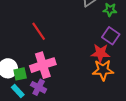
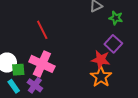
pink cross: (43, 65) -> (42, 64), turned 35
orange star: (103, 70) -> (101, 77), turned 30

